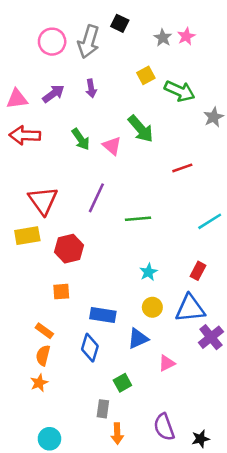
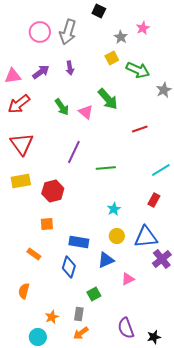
black square: (120, 23) -> (99, 11), moved
gray star: (163, 38) -> (121, 37), moved
red arrow: (25, 135) -> (19, 104), turned -40
red triangle: (43, 200) -> (22, 144), moved
red rectangle: (198, 271) -> (154, 200), moved
orange semicircle: (43, 355) -> (24, 291), moved
orange star: (39, 383) -> (52, 317), moved
orange arrow: (117, 434) -> (81, 333), moved, turned 56

